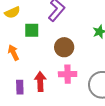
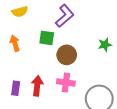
green square: (32, 30) -> (47, 38), moved
orange arrow: (13, 53) -> (15, 43), moved

